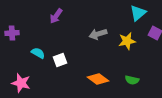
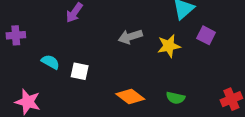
white square: (60, 60) -> (80, 71), turned 32

